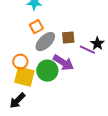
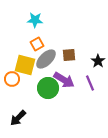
purple line: (87, 50) -> (90, 83), moved, turned 42
orange circle: (20, 62) -> (12, 79), moved
yellow square: (24, 77) -> (25, 65), moved

